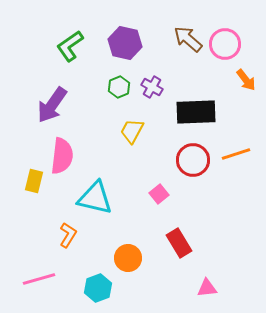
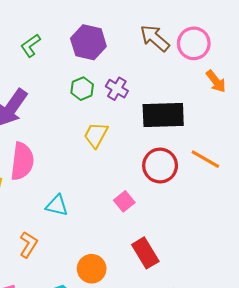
green L-shape: (70, 46) -> (31, 45), size x0.7
orange line: (236, 154) -> (205, 159), turned 48
cyan triangle: (95, 198) -> (57, 206), size x0.6

